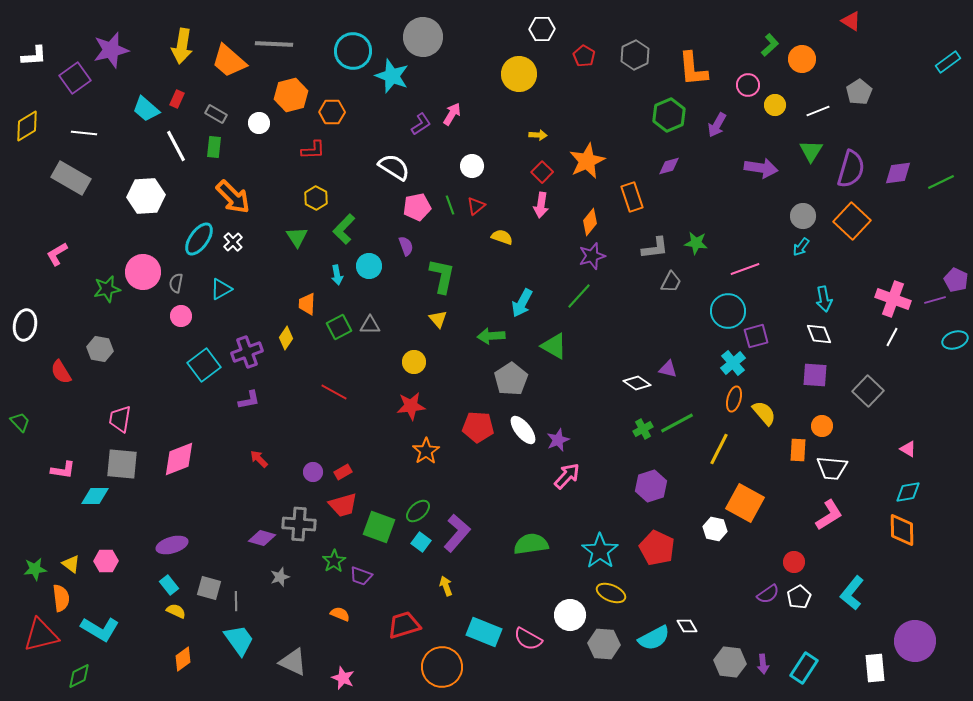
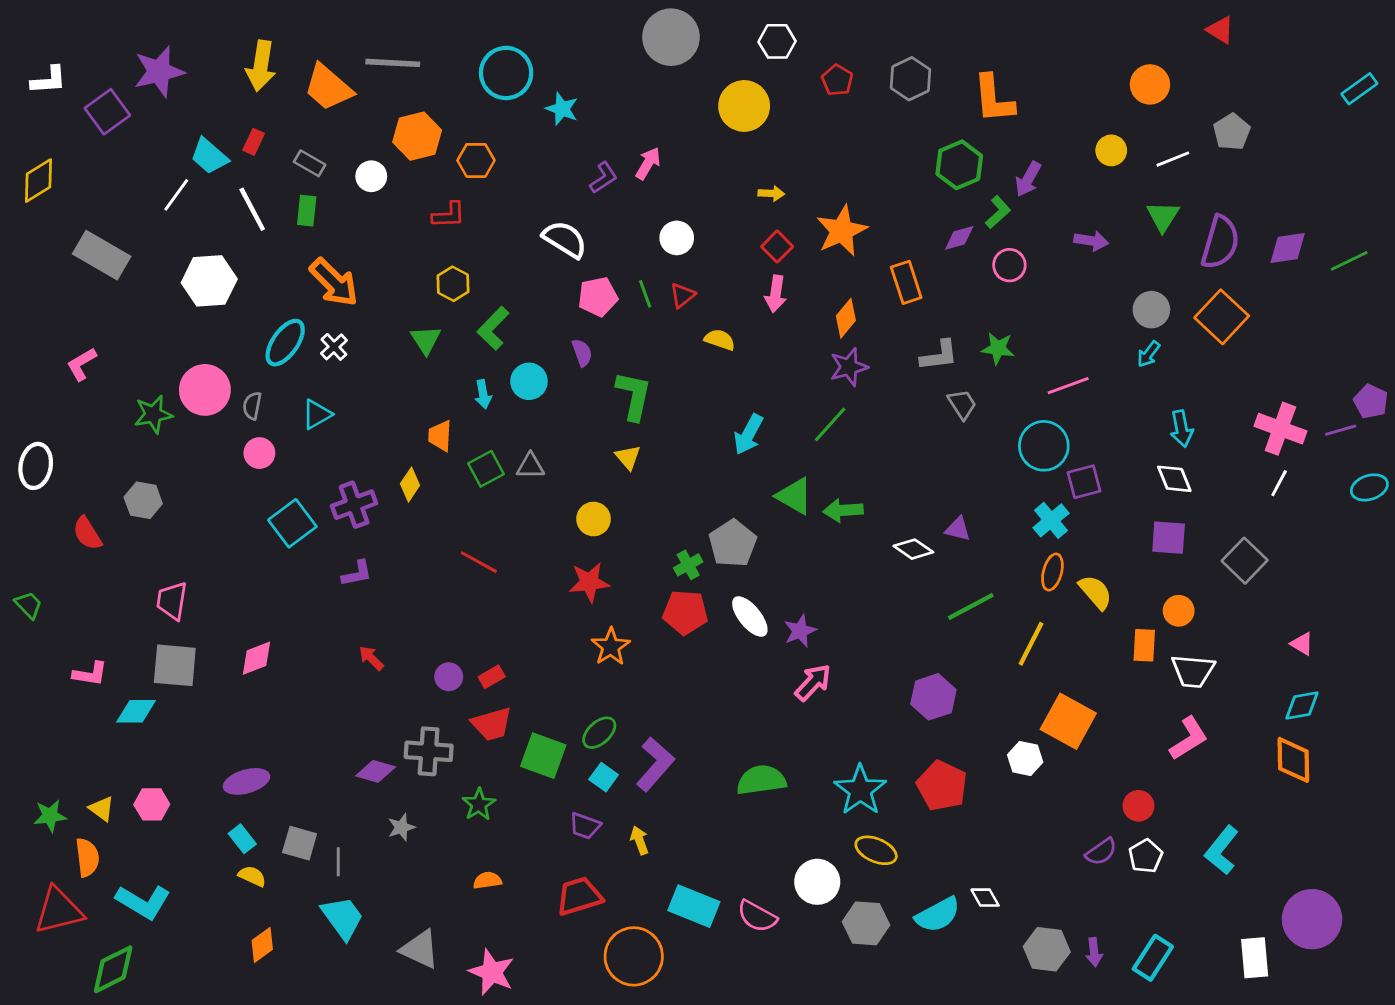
gray circle: (423, 37) -> (671, 37), moved
green L-shape: (770, 45) -> (998, 212), moved
cyan star: (392, 76) -> (562, 109), size x0.7
pink circle: (748, 85) -> (1009, 265), moved
white line: (84, 133) -> (176, 195), moved, turned -60
purple arrow: (761, 168) -> (1091, 241), size x0.7
gray trapezoid: (671, 282) -> (962, 404), turned -60
green arrow: (491, 336) -> (843, 510), moved
green cross: (643, 429) -> (688, 565), moved
pink diamond: (179, 459) -> (257, 658), size x0.7
purple trapezoid: (361, 576) -> (585, 826), moved
orange semicircle: (340, 614) -> (487, 880), turned -30
green diamond: (79, 676) -> (113, 969), size x1.4
pink star: (343, 678) -> (492, 972), size x1.4

